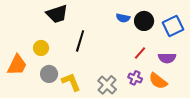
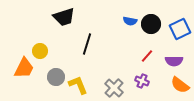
yellow circle: (41, 48) -> (40, 51), moved
orange semicircle: (158, 81) -> (180, 85), moved

